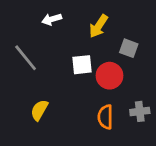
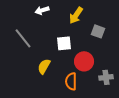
red circle: (110, 76) -> (84, 61), moved
yellow semicircle: (39, 110) -> (44, 66), moved
orange semicircle: (105, 117) -> (71, 81), moved

